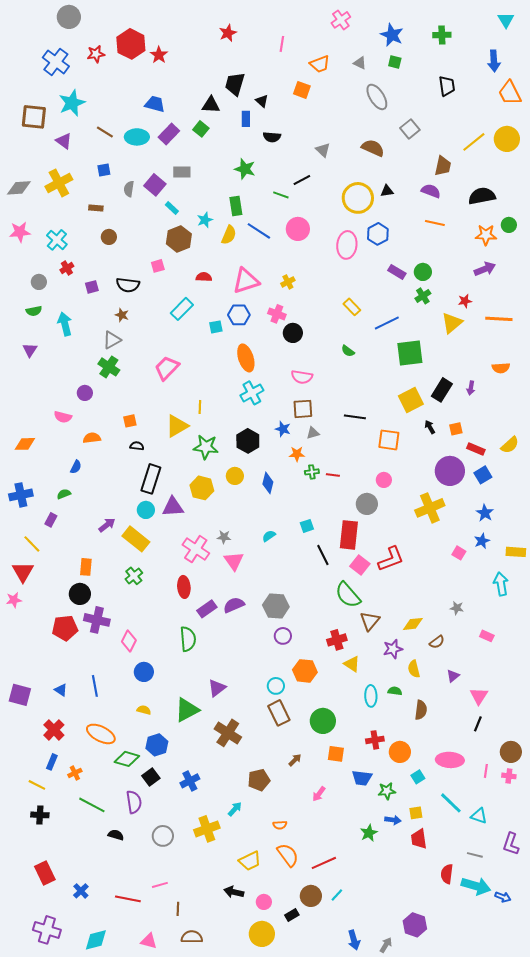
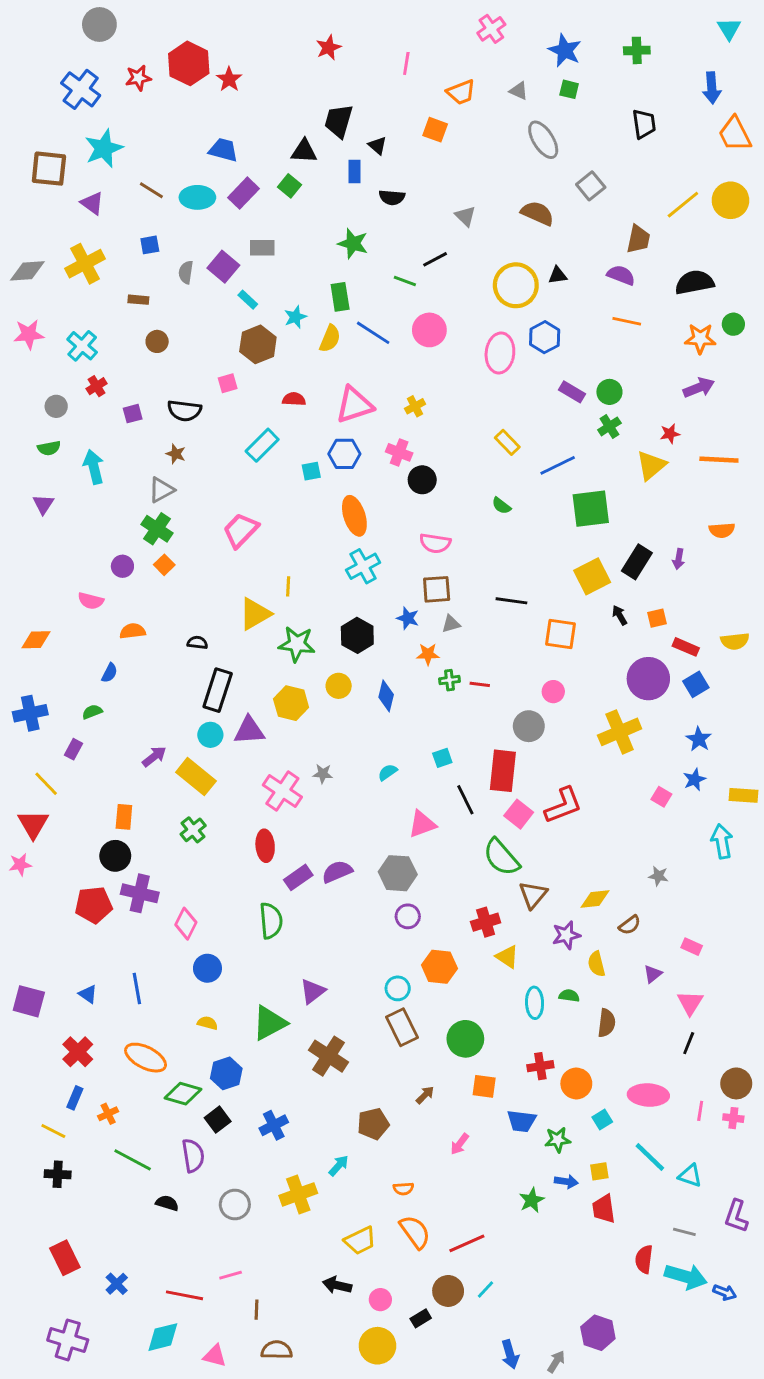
orange square: (130, 421) -> (164, 565), moved, turned -32
yellow semicircle: (510, 445) -> (735, 641), turned 36
pink triangle: (234, 561) -> (422, 824), moved, turned 45
pink rectangle: (487, 636) -> (692, 947), moved
cyan diamond: (96, 940) -> (163, 1337), moved

